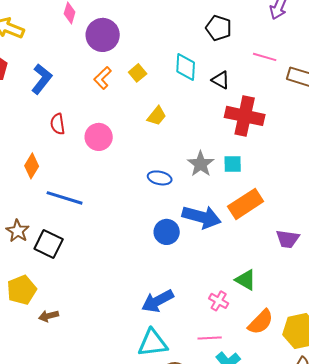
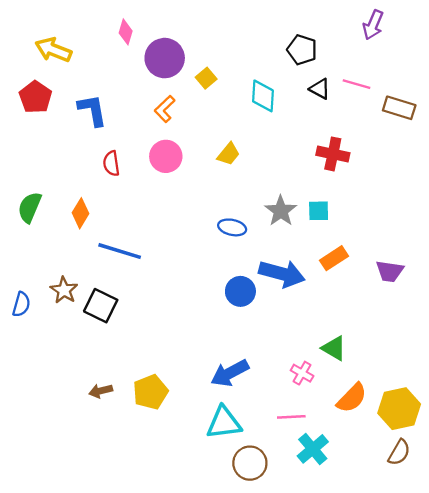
yellow square: (138, 73) -> (206, 78), moved
blue L-shape: (42, 79) -> (92, 110), turned -48
black triangle: (221, 80) -> (320, 89), moved
red cross: (245, 116) -> (333, 154), size x0.7
pink circle: (99, 137) -> (166, 156), moved
orange rectangle: (246, 204) -> (334, 258), size x0.7
purple trapezoid: (288, 239) -> (390, 271), moved
yellow pentagon: (22, 290) -> (150, 392), moved

